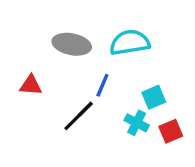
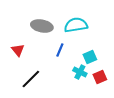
red triangle: (31, 85) -> (18, 50), turned 48
black line: (79, 116) -> (31, 79), moved

